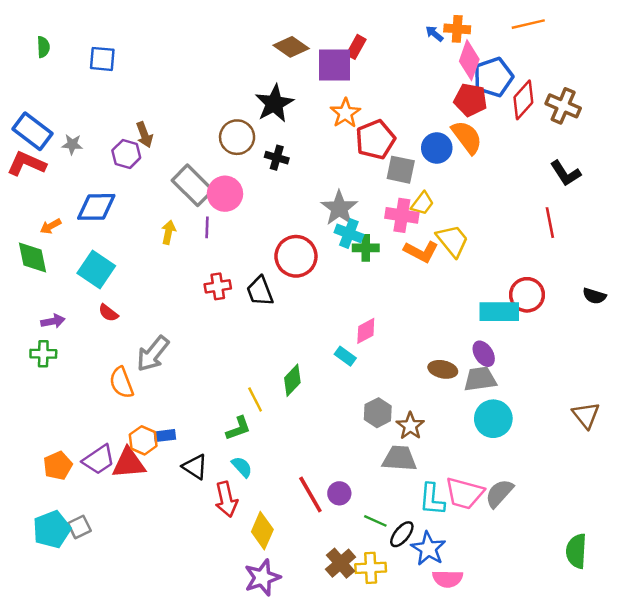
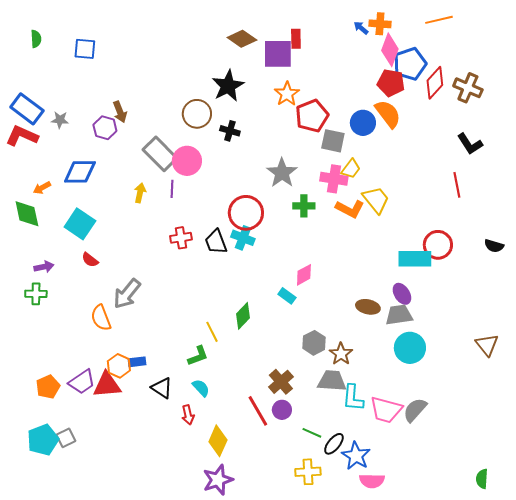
red rectangle: (356, 47) -> (296, 39), turned -30
cyan cross: (349, 233) -> (243, 238), moved
red arrow: (226, 499) -> (188, 415), size x0.7
cyan L-shape: (432, 499) -> (353, 398), moved
green semicircle: (576, 551) -> (482, 479), moved, size x0.7
brown cross: (341, 563) -> (281, 382), moved

